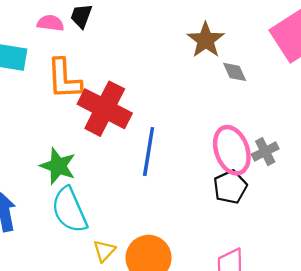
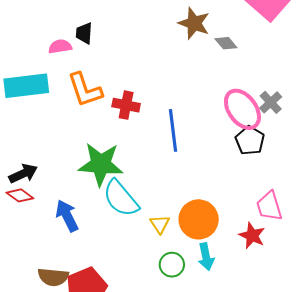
red cross: (105, 109) -> (126, 105), size x0.6
green star: (58, 166) -> (101, 164), size x1.4

